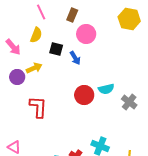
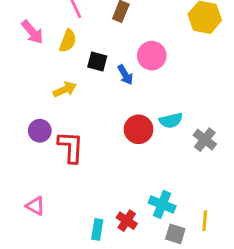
pink circle: (86, 34) -> (152, 56), moved
pink arrow: (13, 47) -> (32, 32), moved
purple circle: (17, 77) -> (40, 131), moved

